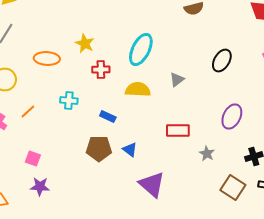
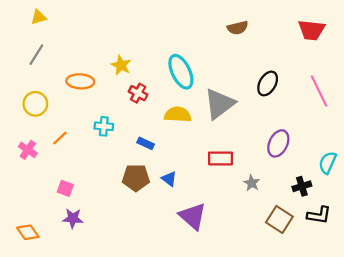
cyan ellipse: (141, 50) -> (181, 72), turned -52
red cross: (101, 70) -> (138, 93), turned 30
gray triangle: (177, 80) -> (219, 104), size x2.0

